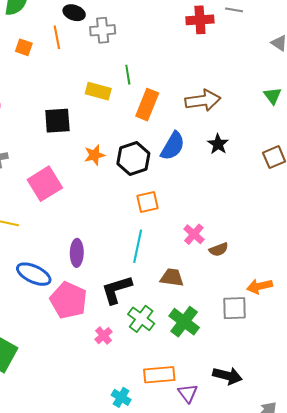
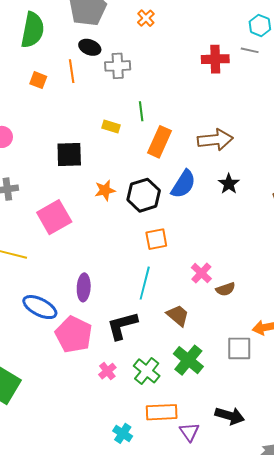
yellow rectangle: (98, 91) -> (111, 127), size x0.7
brown trapezoid: (172, 277) -> (178, 315), turned 30
green cross: (141, 319) -> (147, 371), moved

